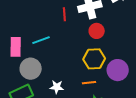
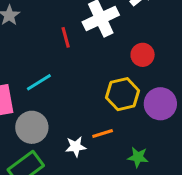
red circle: (97, 31) -> (143, 55), moved
orange line: (89, 83) -> (103, 134), moved

